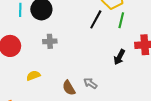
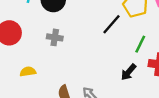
green line: (121, 20) -> (140, 44), moved

